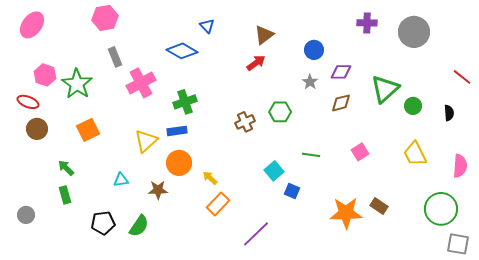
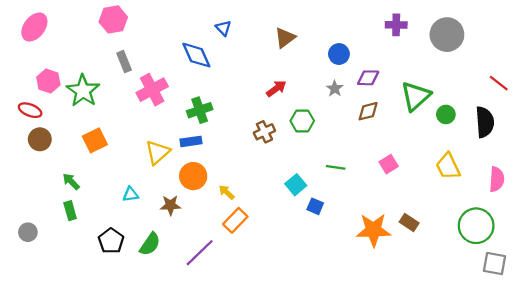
blue diamond: (182, 51) -> (196, 55), turned 36
red arrow: (256, 63) -> (276, 89), moved
black semicircle: (449, 113) -> (485, 122), size x1.8
black pentagon: (103, 223) -> (111, 241), turned -30
purple line: (256, 234) -> (200, 253), moved

